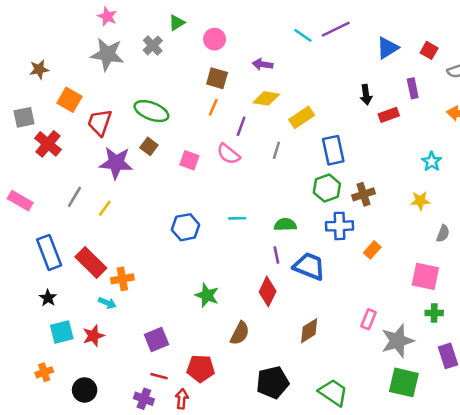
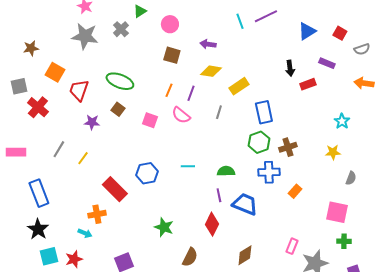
cyan line: (303, 35) -> (240, 21), turned 35
purple rectangle: (413, 88) -> (327, 63), turned -56
orange line: (213, 107) -> (169, 90), moved
purple star: (116, 163) -> (92, 122), size x0.6
pink rectangle: (20, 201) -> (16, 152), turned -30
red rectangle: (91, 263) -> (115, 189), moved
black star: (48, 298) -> (38, 229), size x1.5

